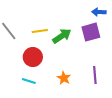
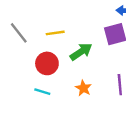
green arrow: (62, 36) -> (81, 52), moved

